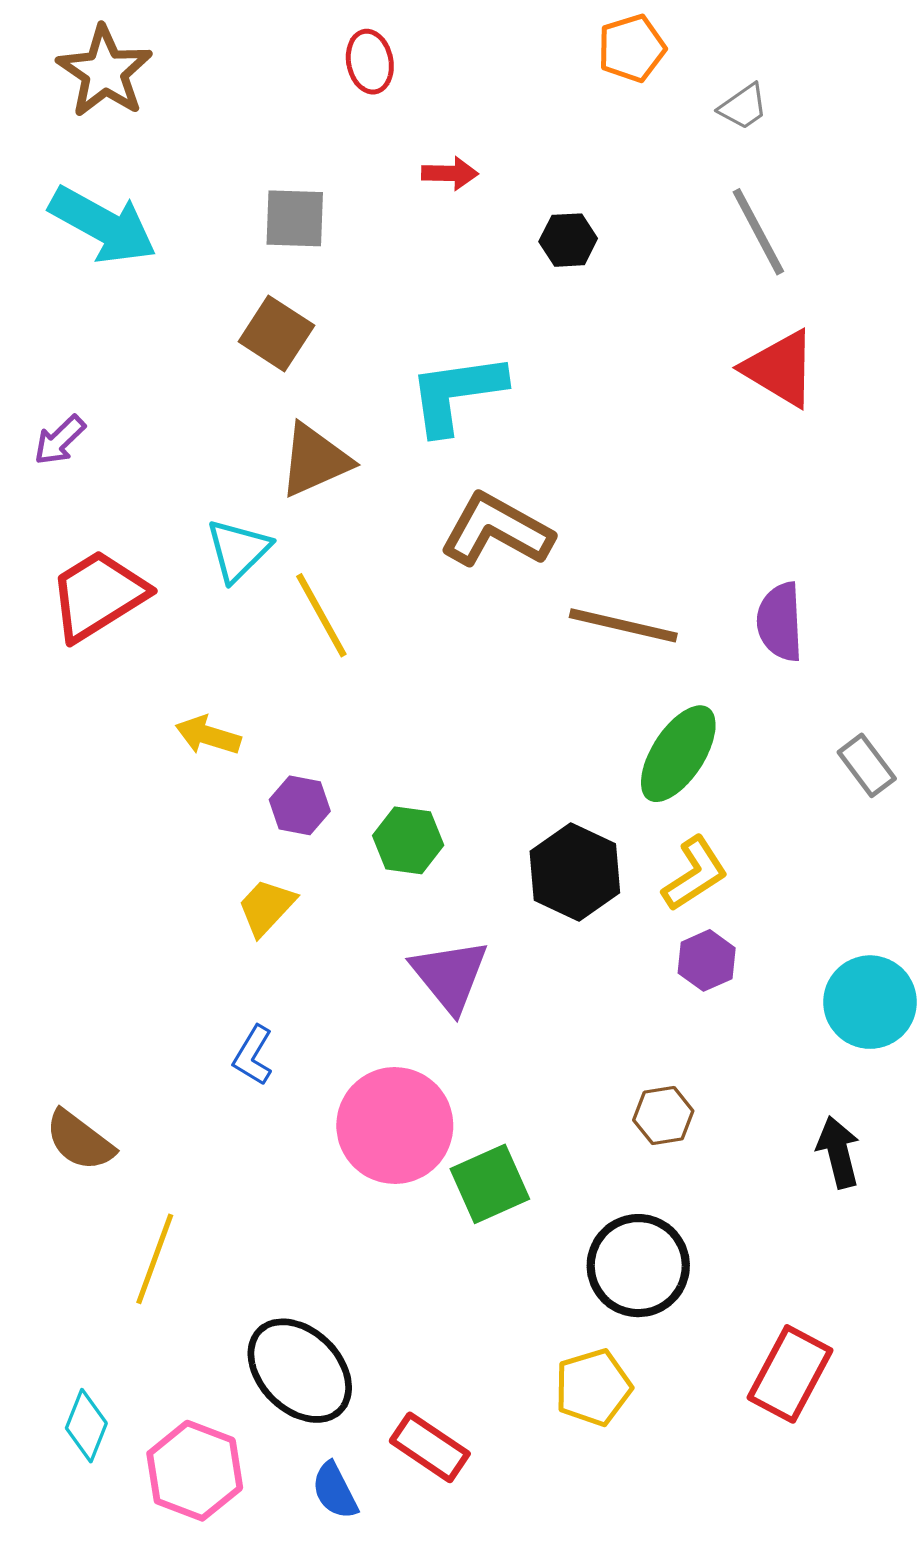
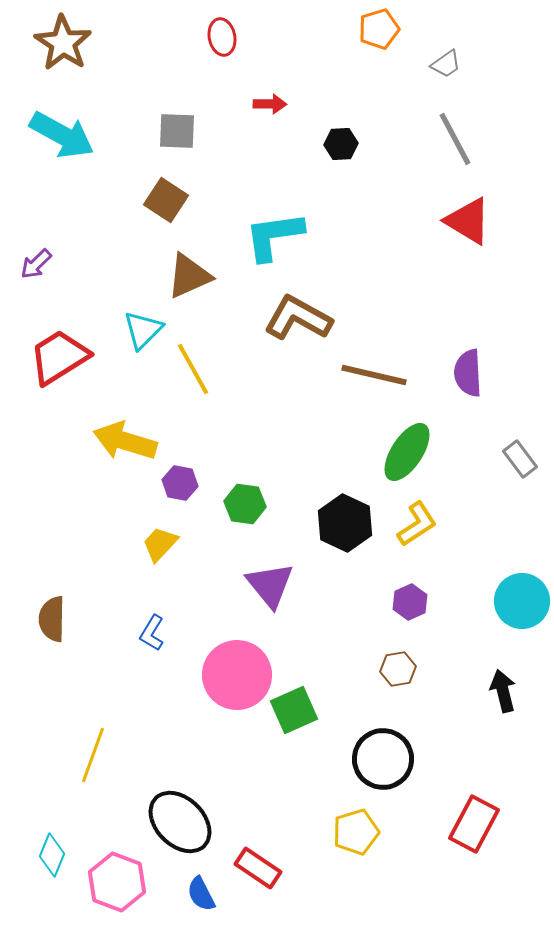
yellow arrow: (208, 735) -> (125, 441), size x1.6
purple hexagon: (707, 960) -> (410, 602), moved
brown semicircle: (80, 1141) -> (52, 619), moved, turned 54

